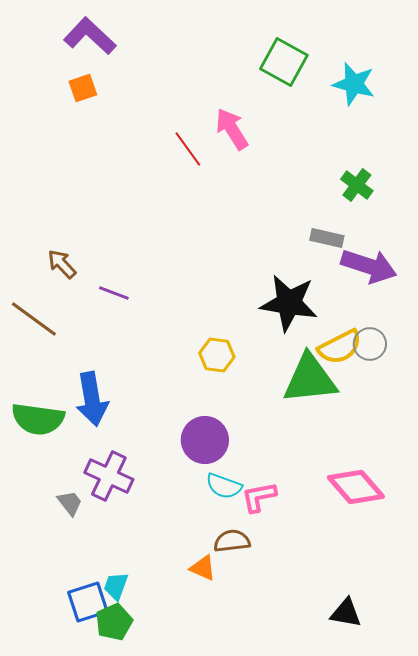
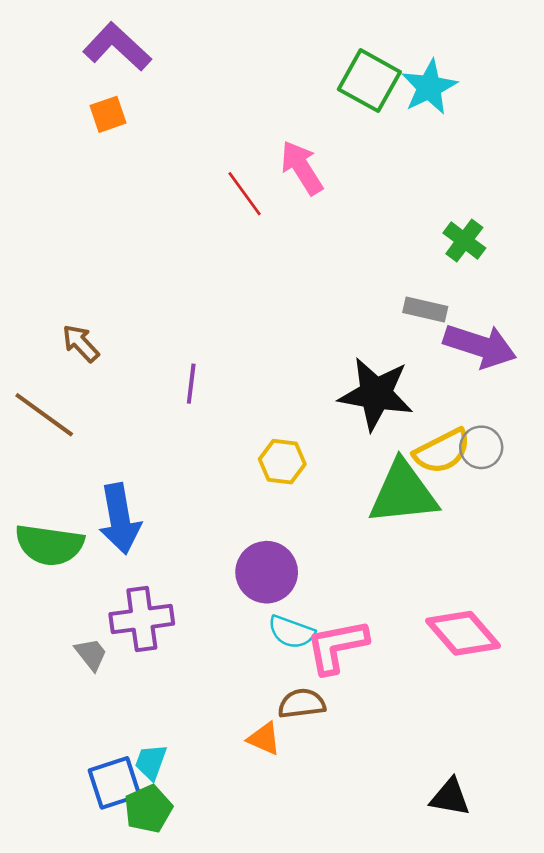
cyan star: (354, 84) -> (429, 87), moved, turned 30
purple line: (114, 293) -> (191, 384), moved, turned 76
purple cross: (109, 476) -> (142, 619), turned -33
pink L-shape: (259, 497) -> (337, 646), size x1.4

